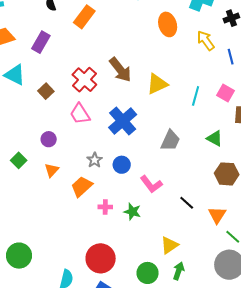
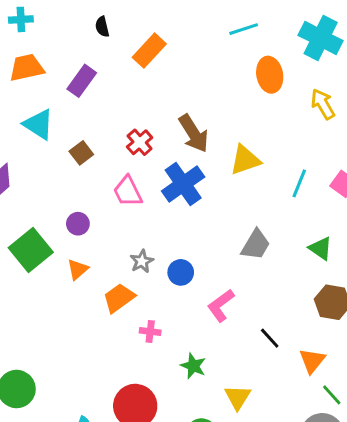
red cross: (84, 80) -> (140, 142), size x0.7
blue cross: (123, 121) -> (183, 184), moved
green square: (19, 160) -> (31, 250), size x1.8
pink L-shape: (151, 184) -> (221, 305), turned 85
green star: (132, 212) -> (193, 366), moved
yellow triangle: (169, 245) -> (238, 397), turned -30

